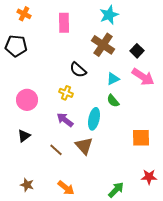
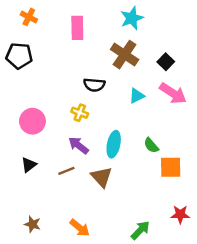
black semicircle: (78, 70) -> (94, 85), turned -36
green semicircle: (113, 101) -> (151, 145), moved
brown line: (56, 150) -> (66, 171), moved, turned -64

